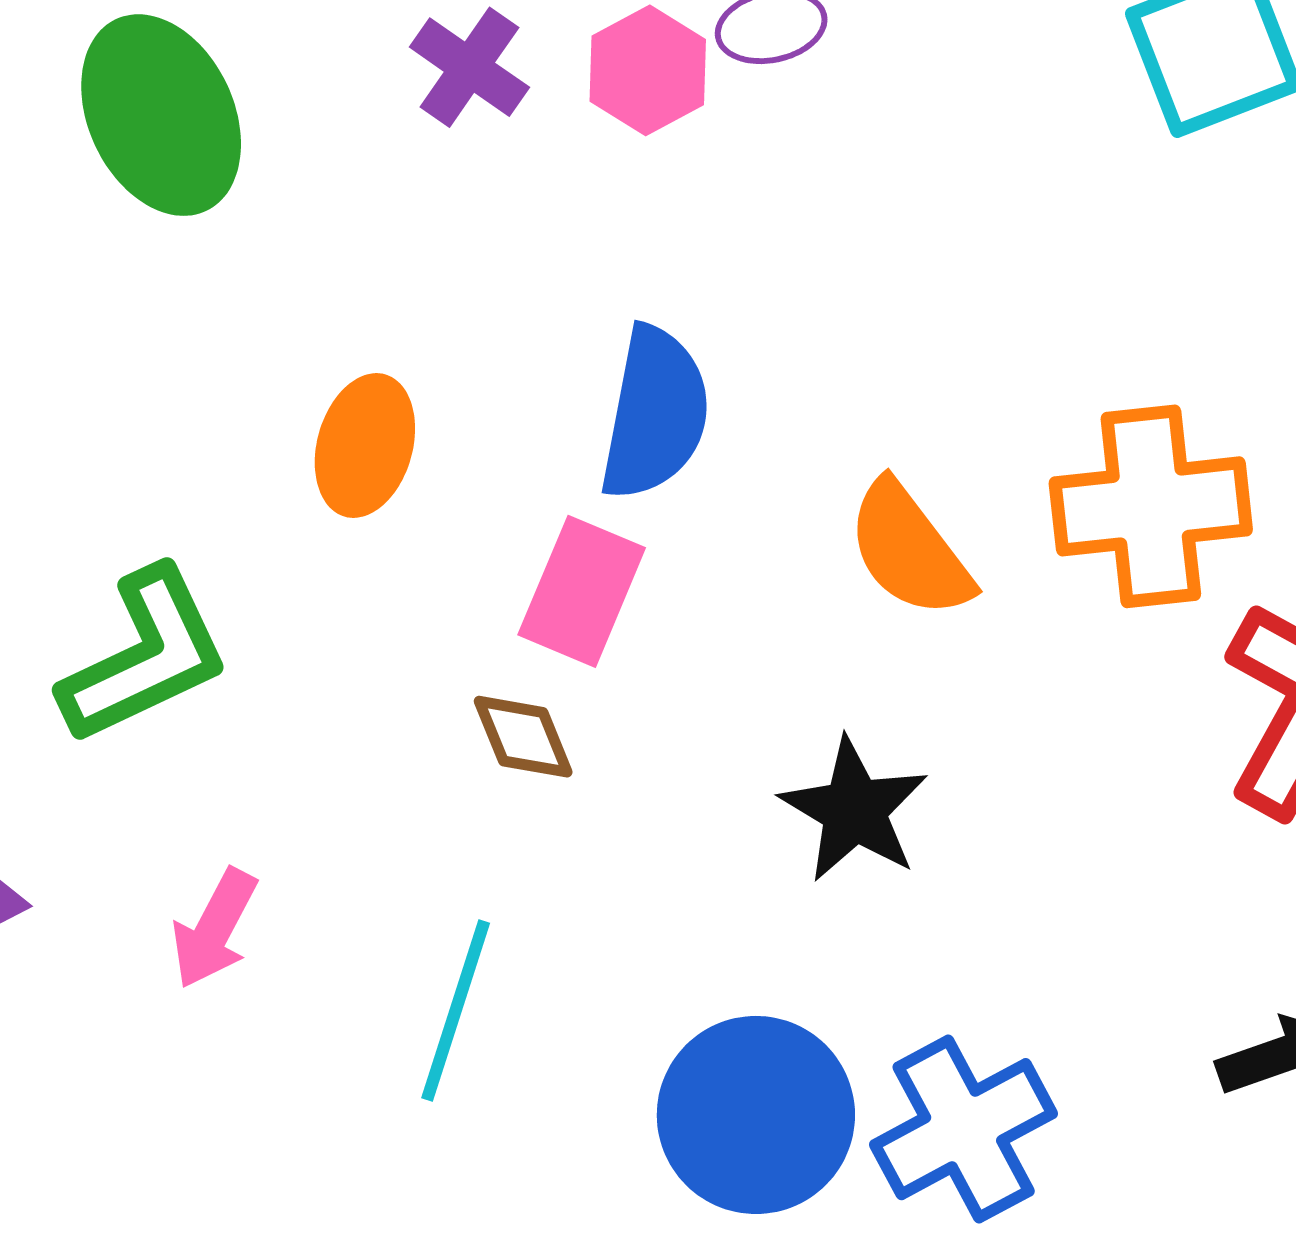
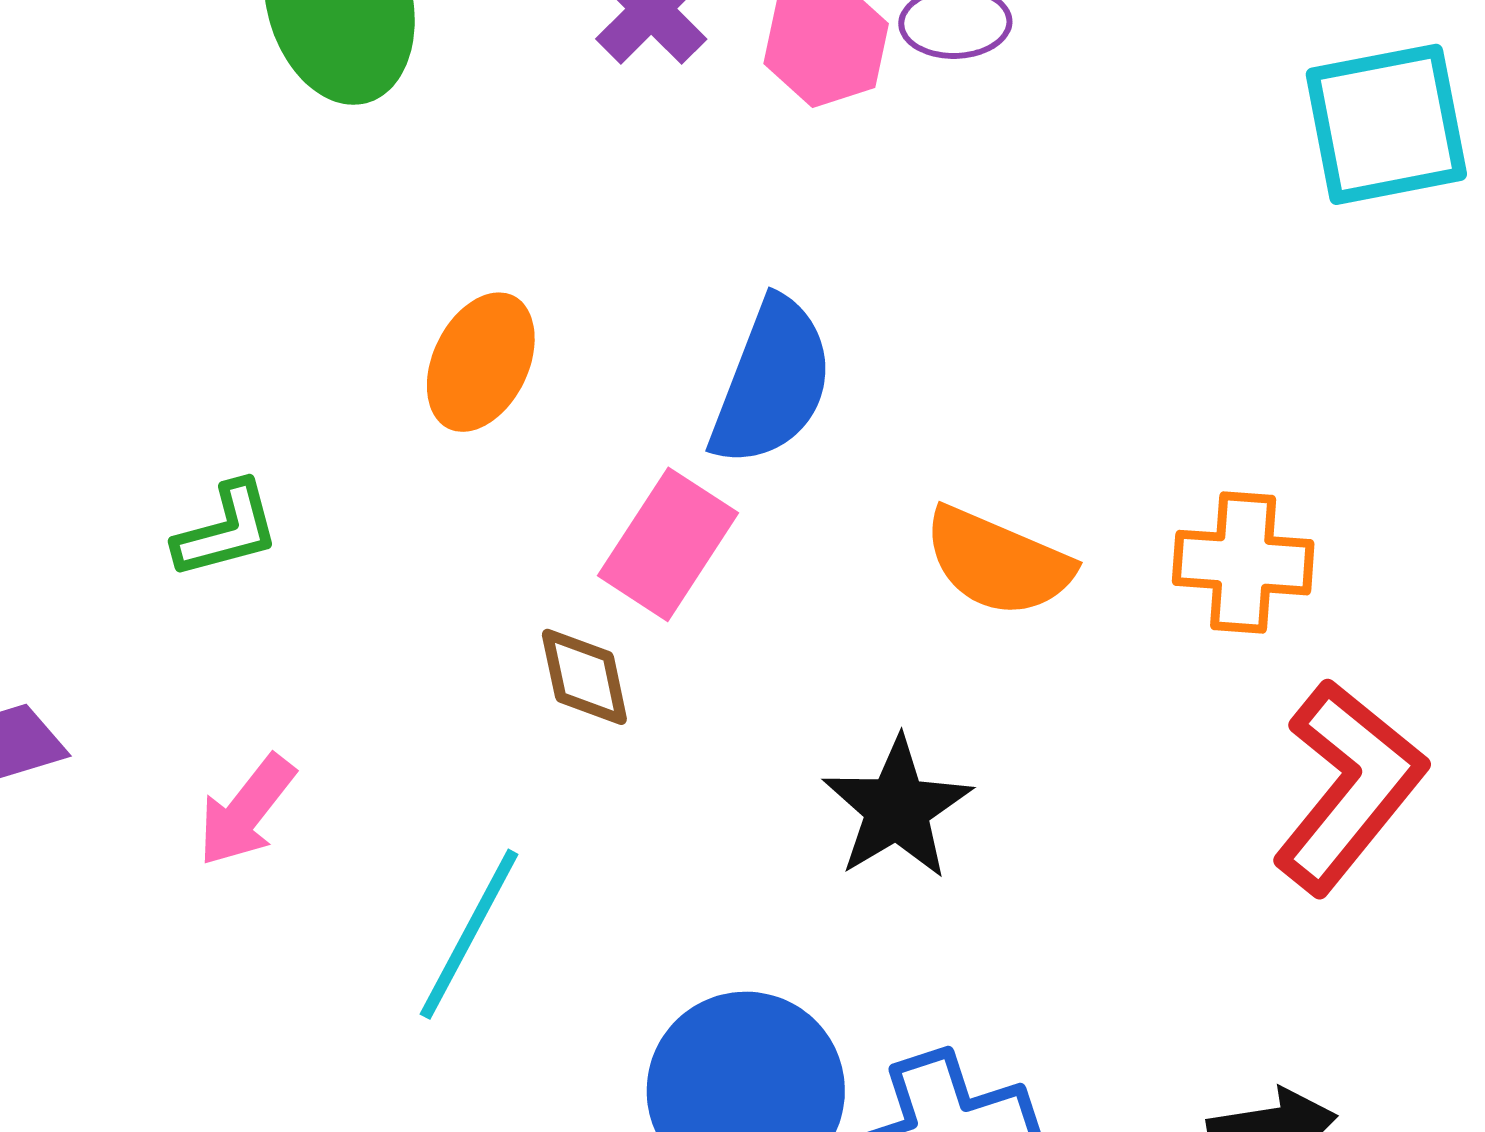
orange cross: (1151, 506) -> (1243, 563), size x0.7
orange semicircle: (909, 550) -> (998, 562), turned -40
green L-shape: (145, 656) -> (227, 530), size x0.6

